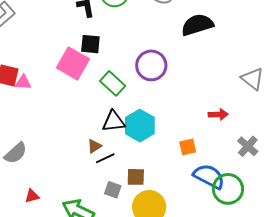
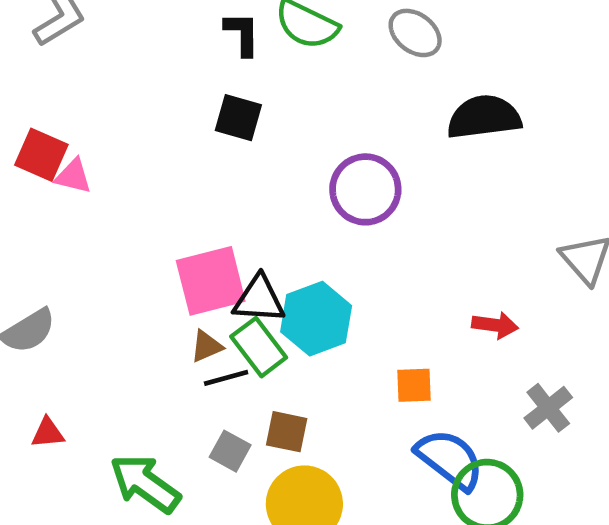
pink square: (73, 63) -> (211, 281), moved, turned 36
green rectangle: (113, 83) -> (259, 347), moved

